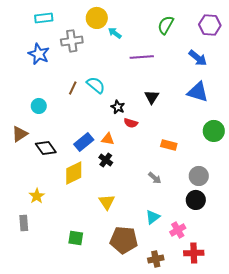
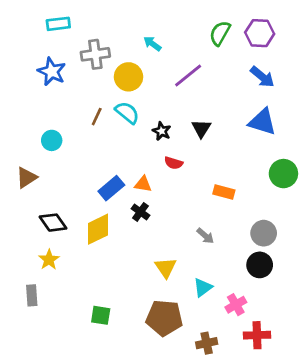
yellow circle: (97, 18) -> (128, 77), moved
purple hexagon: (210, 25) -> (260, 33), moved
purple line: (142, 57) -> (188, 76), turned -35
black star: (118, 107) -> (162, 131), moved
black diamond: (46, 148) -> (53, 223), moved
yellow triangle: (107, 202) -> (166, 268), moved

